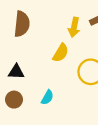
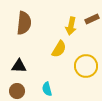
cyan semicircle: (47, 97) -> (47, 89), turned 136

